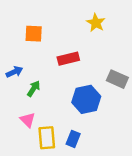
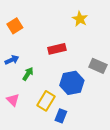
orange square: (34, 34) -> (15, 26), moved, turned -35
pink triangle: (28, 120) -> (13, 100), moved
yellow rectangle: (47, 138) -> (46, 101), moved, turned 36

